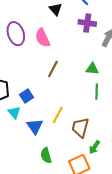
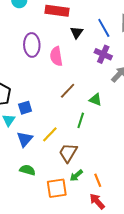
brown line: (53, 69) -> (68, 91), moved
green line: (97, 92) -> (81, 120), moved
green semicircle: (46, 155) -> (27, 170), turned 105

